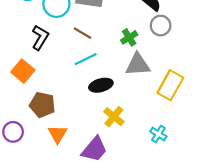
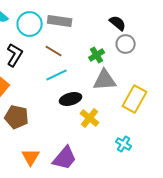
yellow cross: (114, 117) -> (90, 118), moved
orange triangle: (58, 134) -> (31, 157), moved

